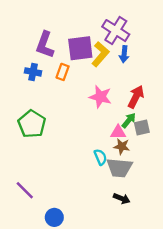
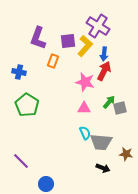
purple square: (80, 48) -> (68, 41), size x0.7
blue arrow: (124, 54) -> (104, 54), moved
blue cross: (33, 72) -> (19, 72), moved
red arrow: (136, 97) -> (104, 71), moved
pink triangle: (118, 132) -> (84, 108), moved
brown star: (122, 146) -> (126, 154), moved

